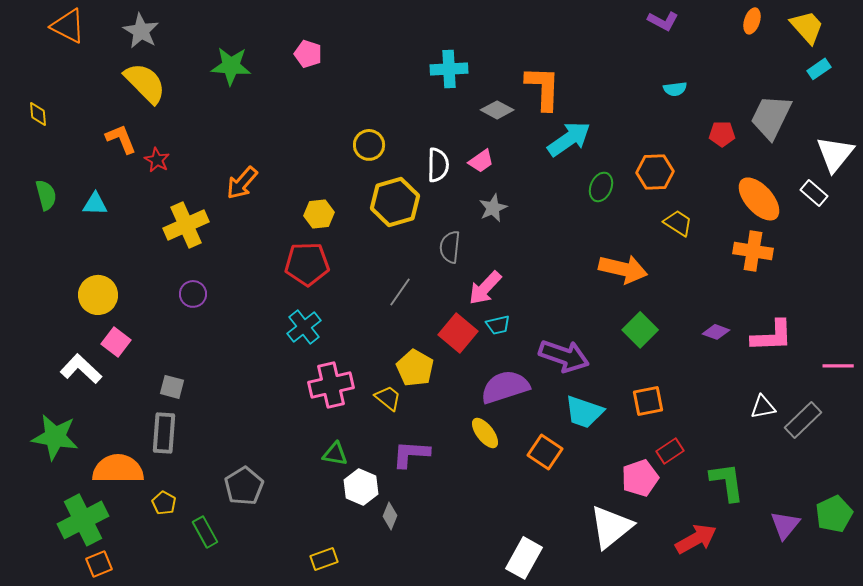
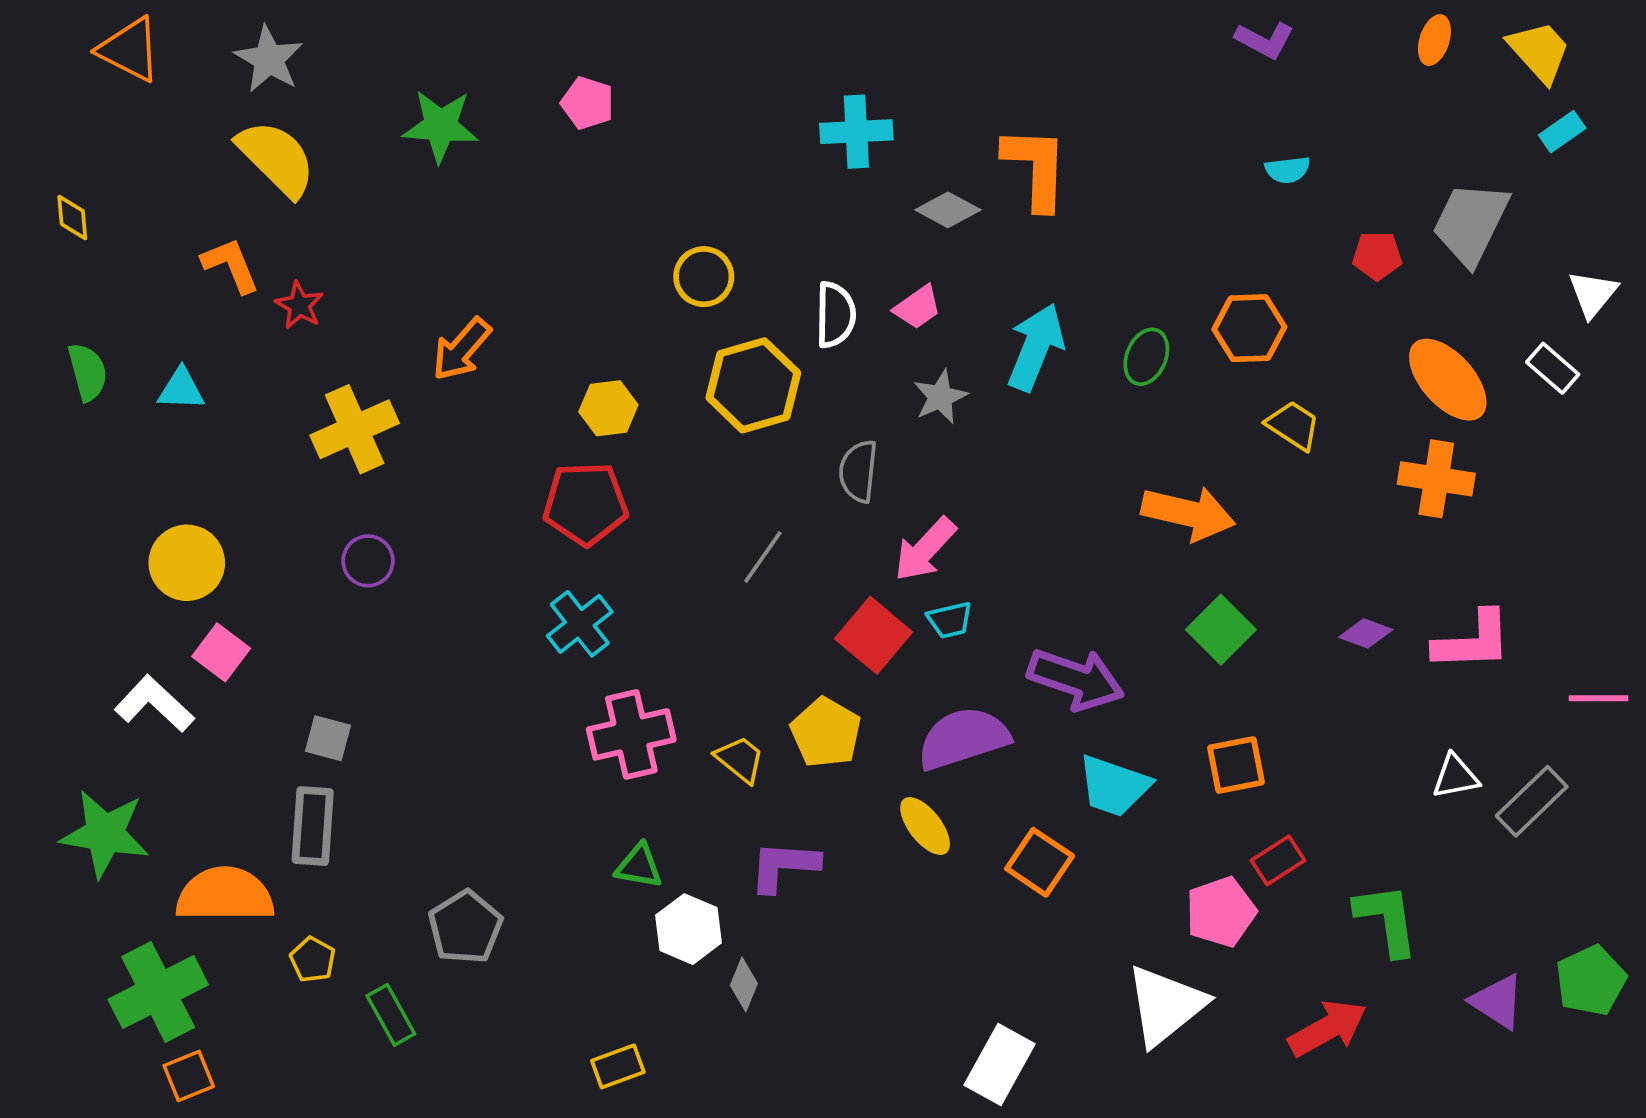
cyan arrow: (569, 139) -> (1036, 347), moved, turned -33
white triangle: (835, 154) -> (1593, 294), size x0.7
yellow pentagon: (415, 368) -> (826, 733), moved
purple triangle: (785, 525) -> (1497, 1002), turned -36

